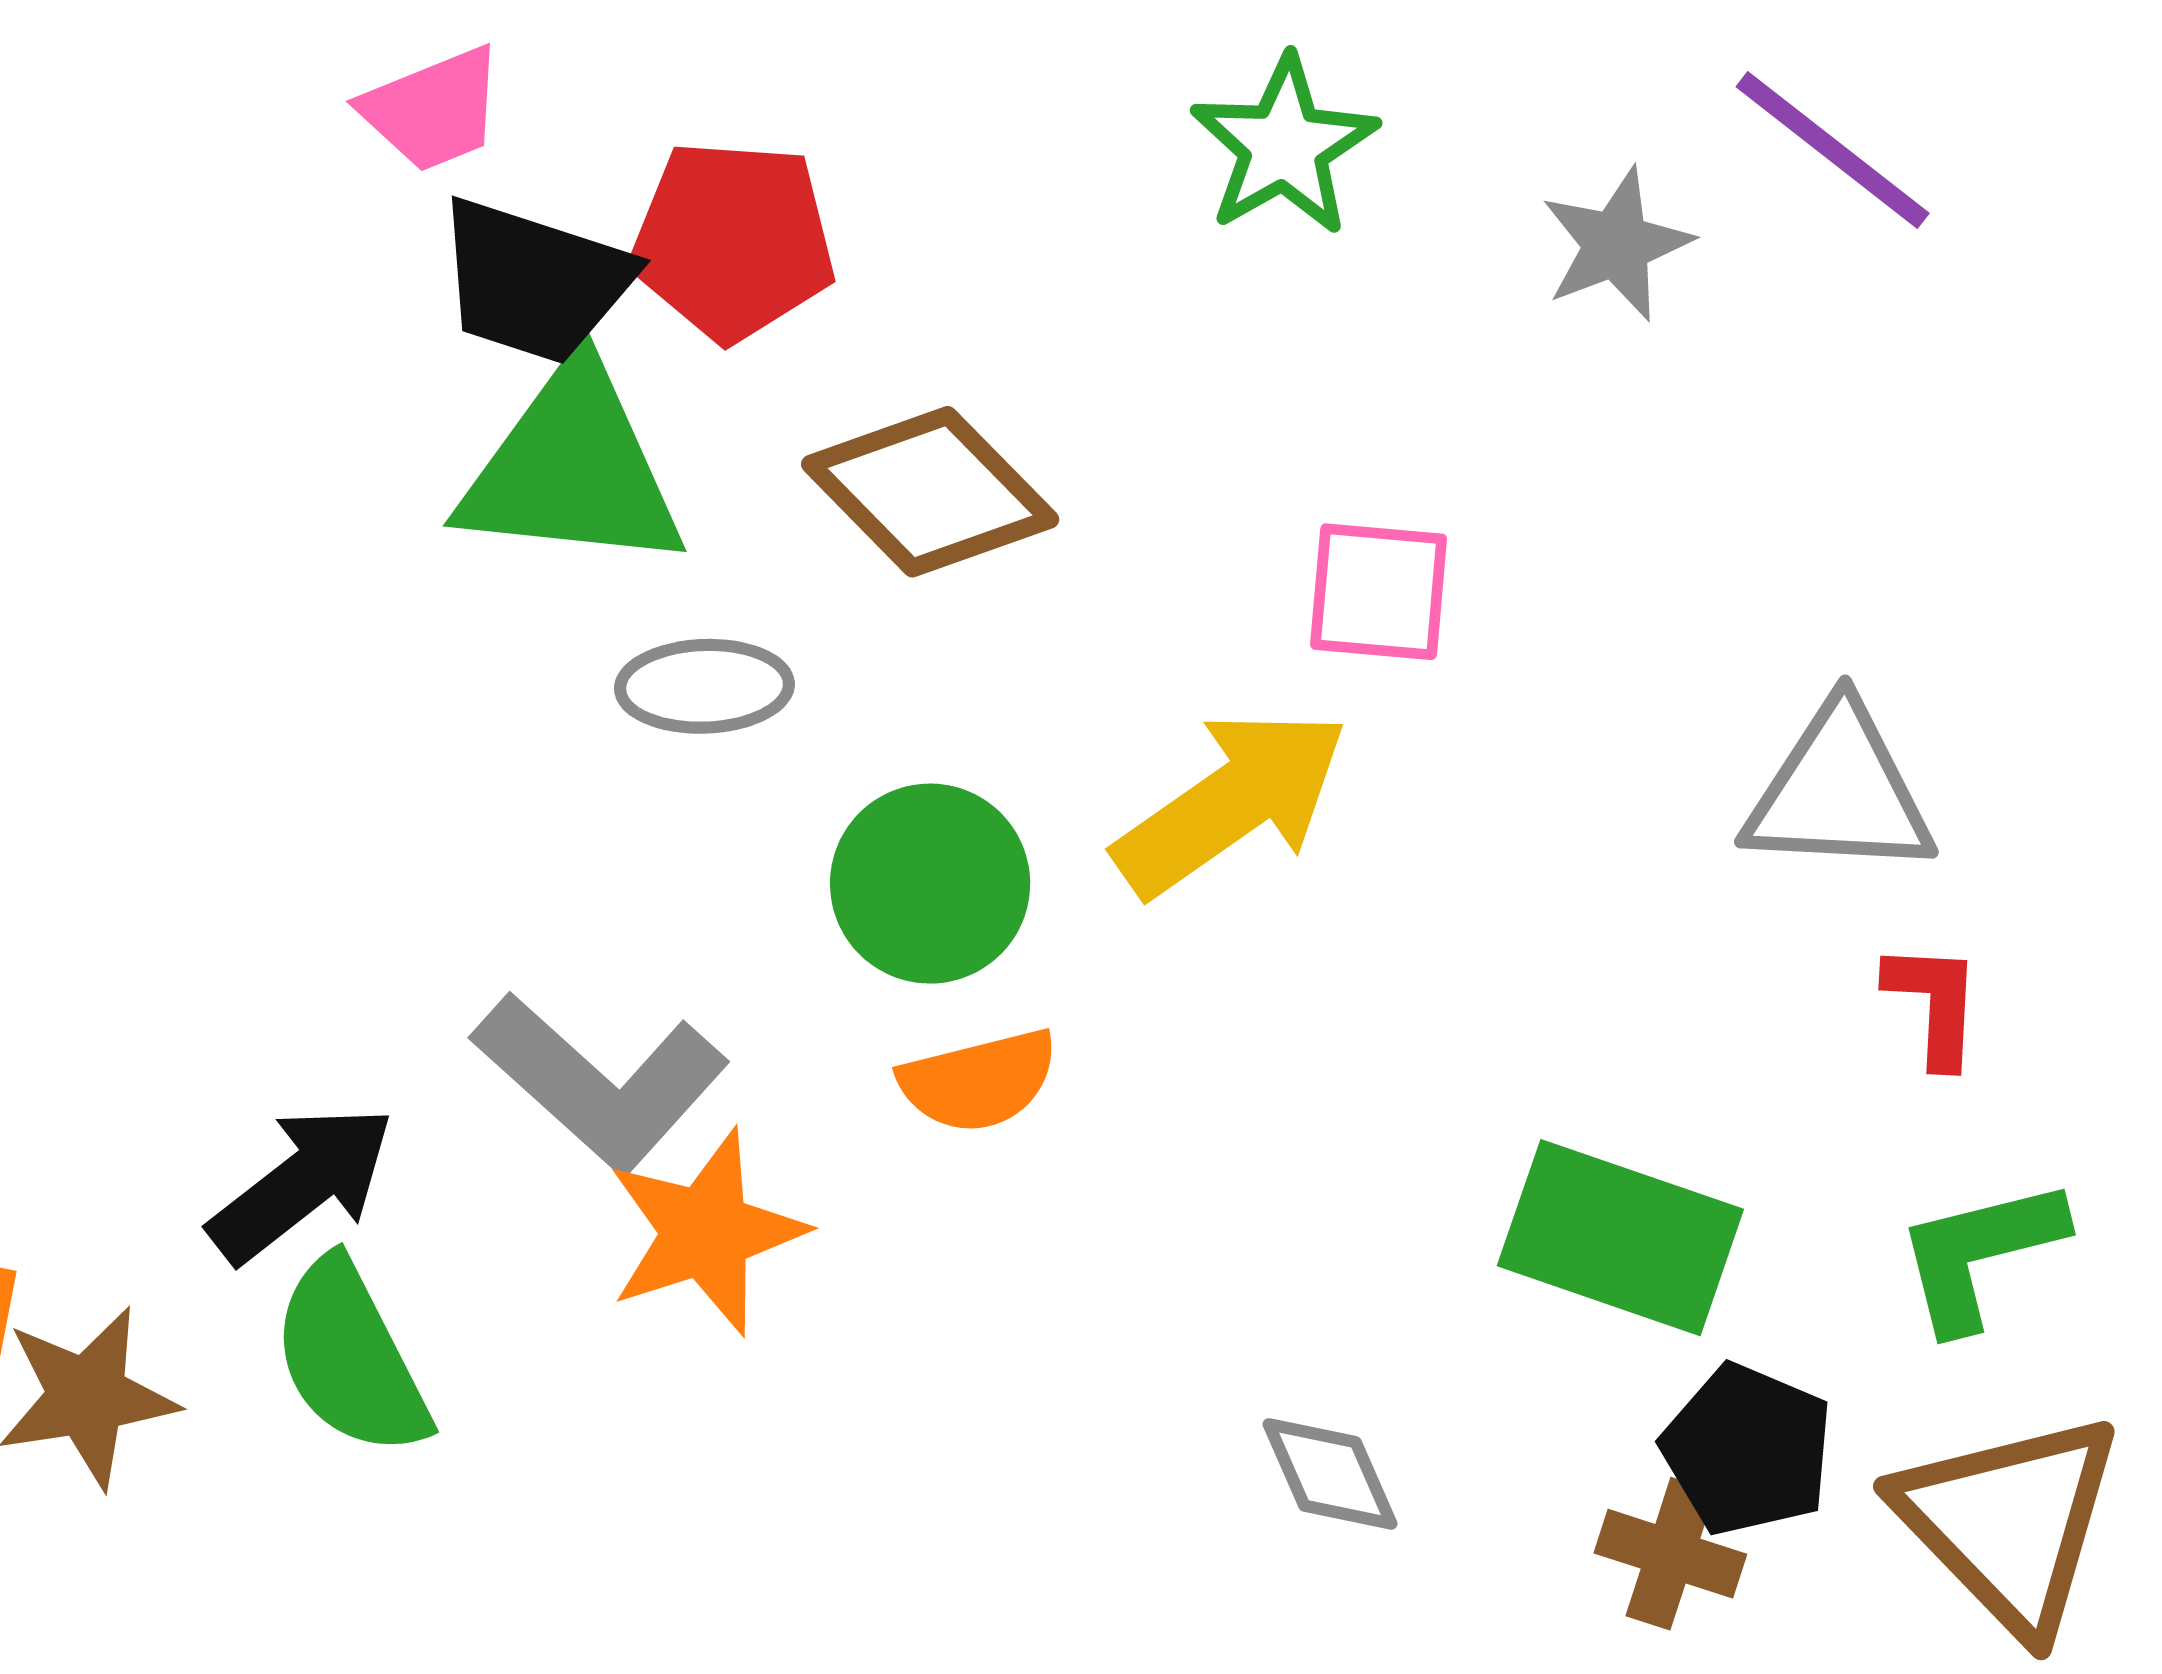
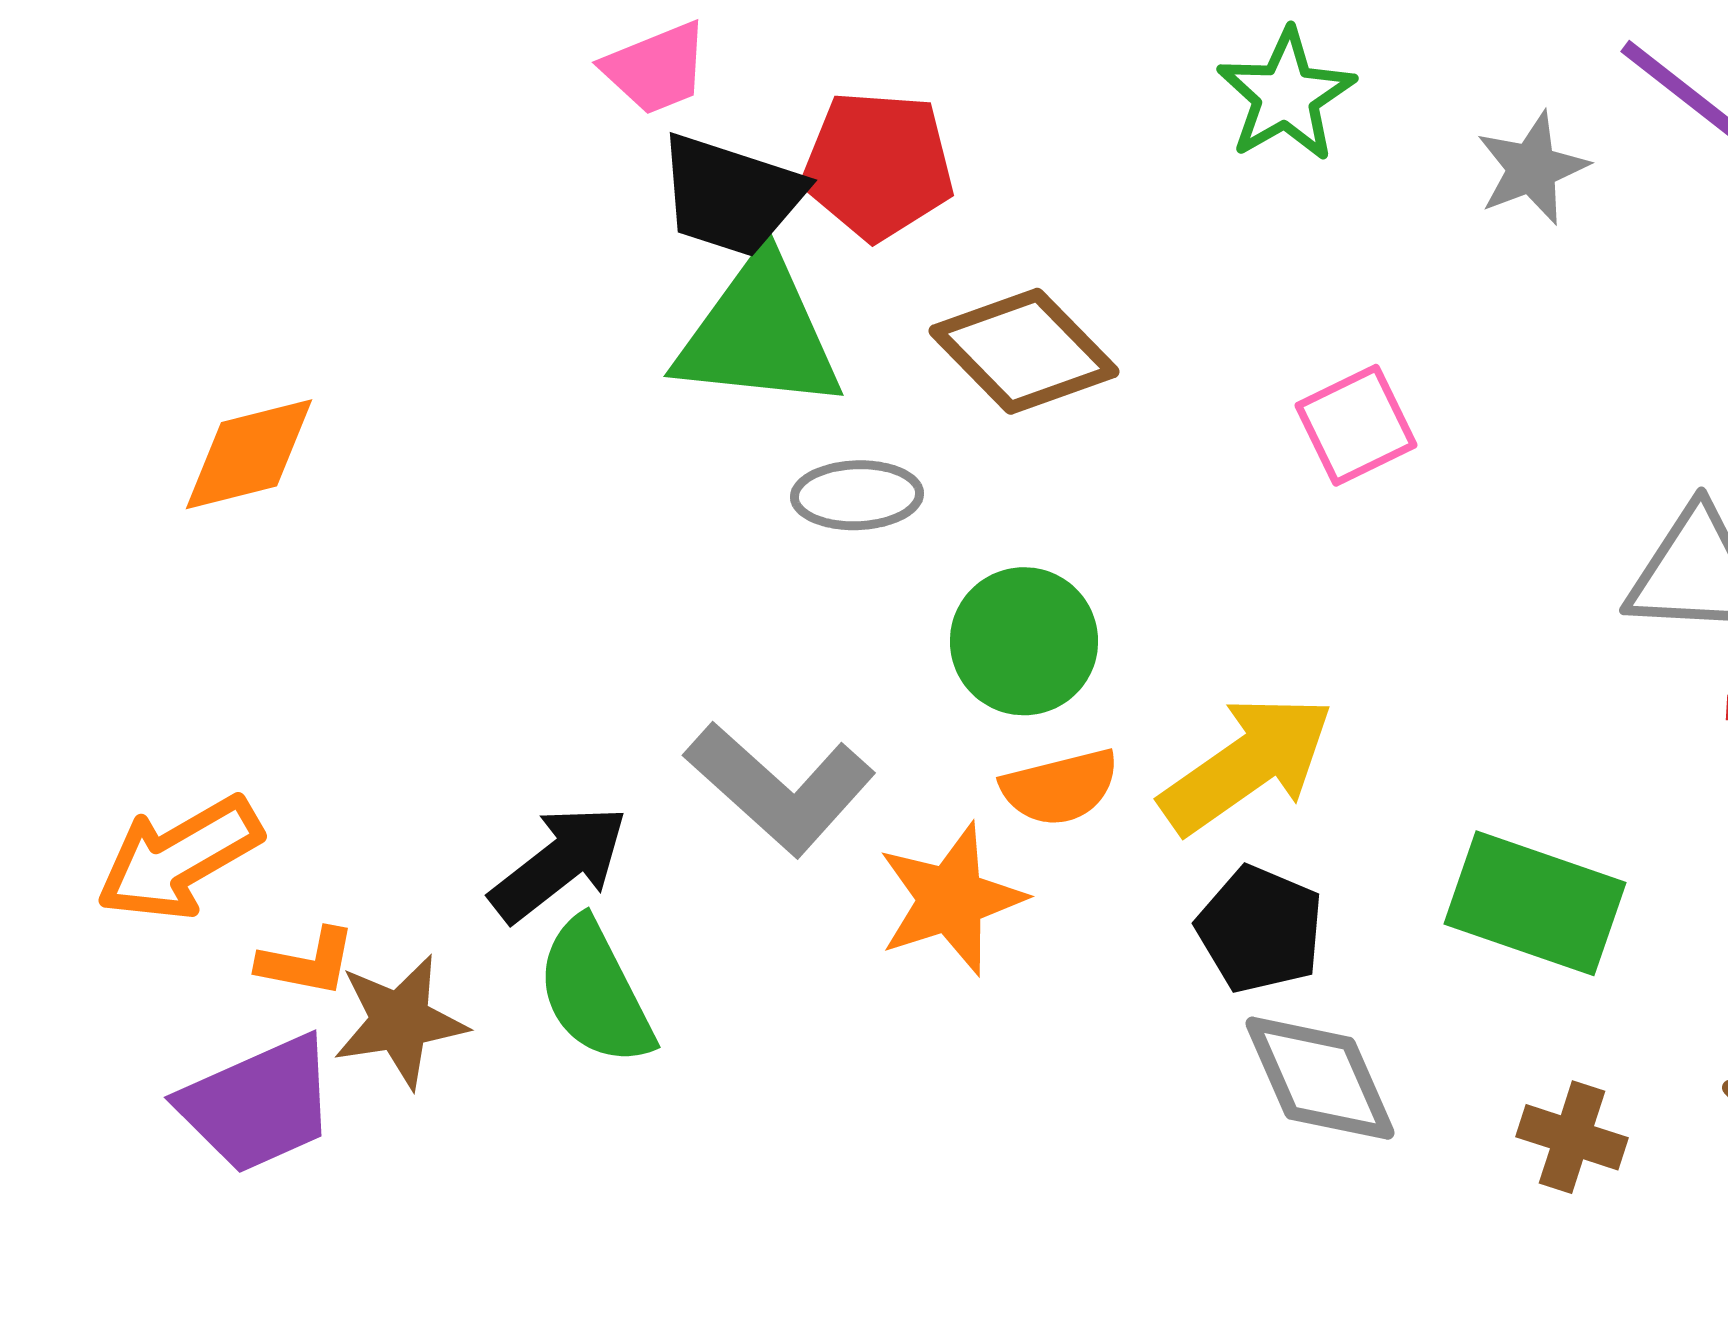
pink square: (1379, 592) -> (1356, 425), turned -31
yellow arrow: (1231, 802) -> (1247, 764), moved
orange star: (706, 1232) -> (951, 899), moved
black pentagon: (1747, 1450) -> (1260, 929), moved
gray diamond: (1330, 1474) -> (1320, 1078), size x1.5

